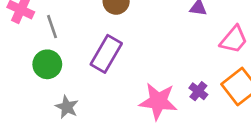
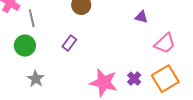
purple rectangle: (106, 54) -> (69, 43), size x0.6

